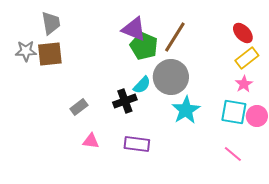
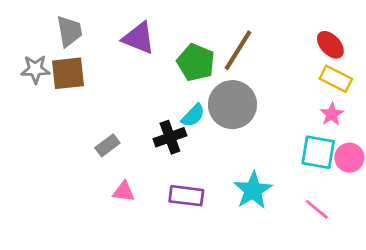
purple triangle: (134, 29) -> (139, 38), moved
yellow rectangle: (247, 58) -> (336, 79), turned 65
cyan star: (186, 110) -> (253, 190), moved

